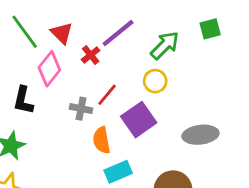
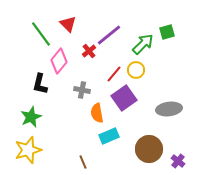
green square: (210, 29) -> (167, 32), moved
red triangle: (62, 33) -> (68, 24), moved
red line: (107, 95) -> (114, 74), moved

